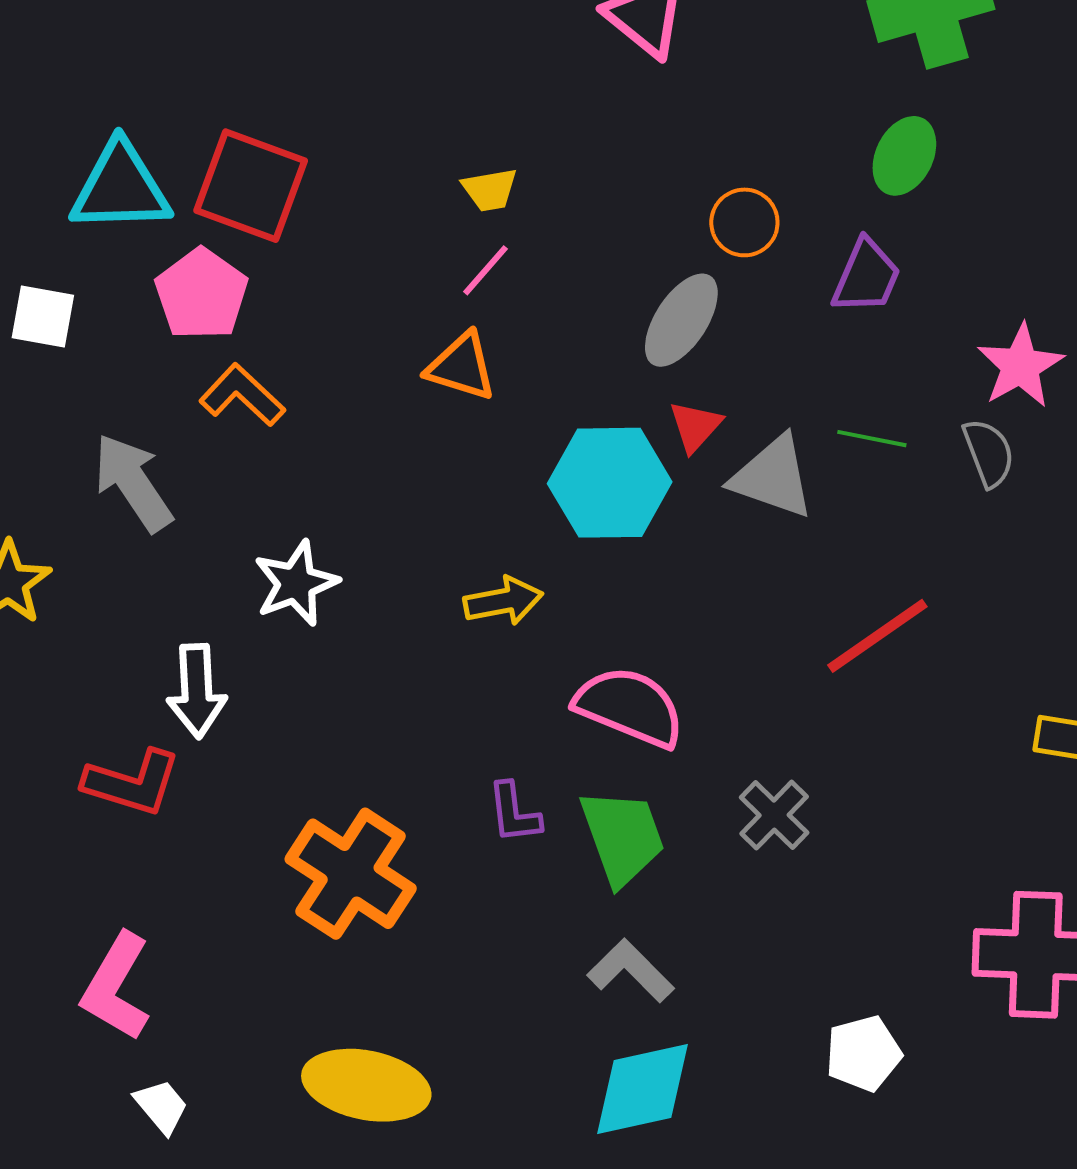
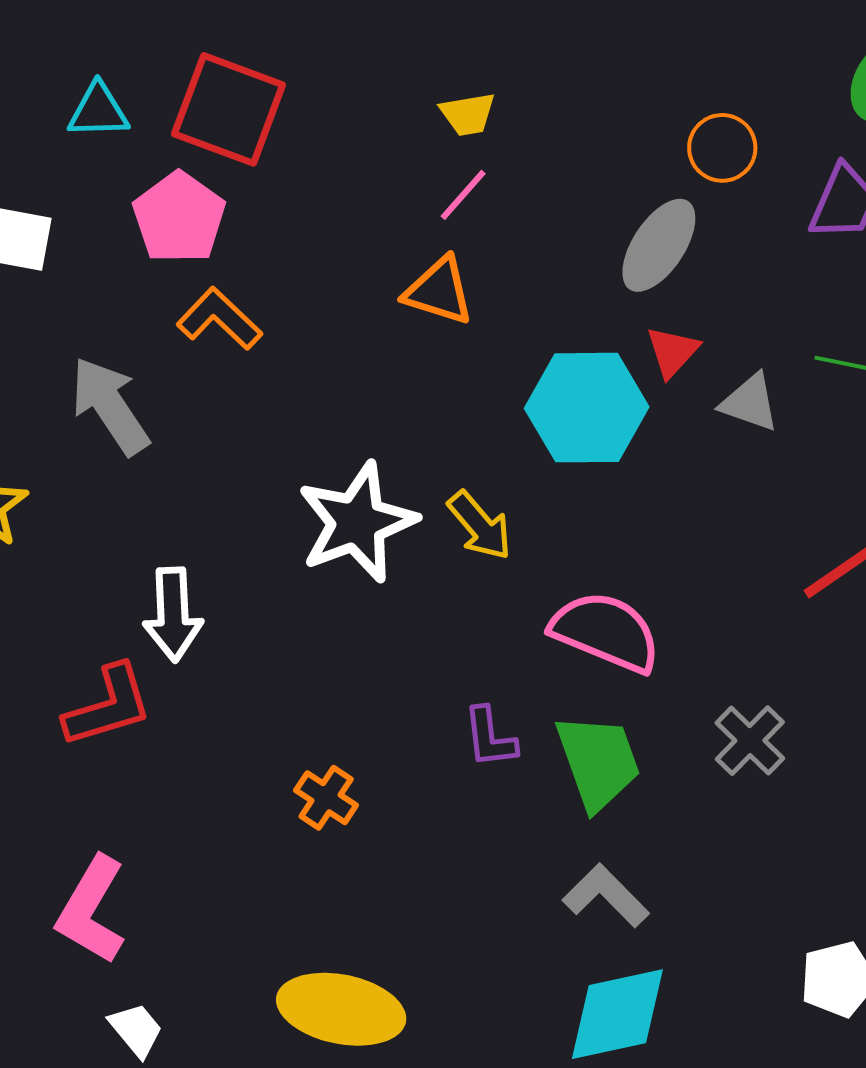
cyan triangle: (120, 188) -> (98, 111), size x0.6
gray triangle: (773, 477) -> (750, 403), size x0.7
white star: (296, 583) -> (357, 522), moved, size x1.4
yellow arrow: (503, 601) -> (480, 526), turned 60
red L-shape: (132, 783) -> (108, 706), turned -34
orange cross: (351, 874) -> (326, 798), size x0.5

